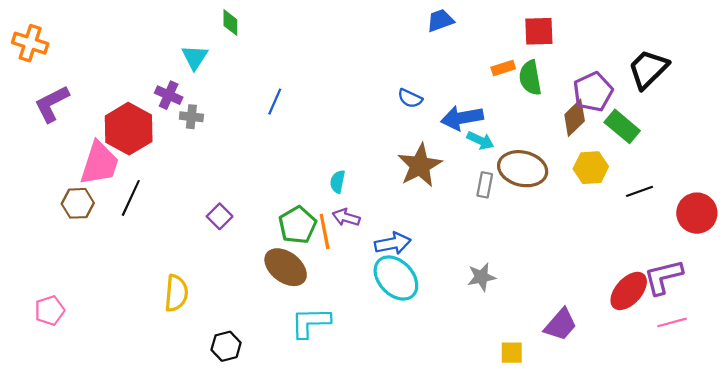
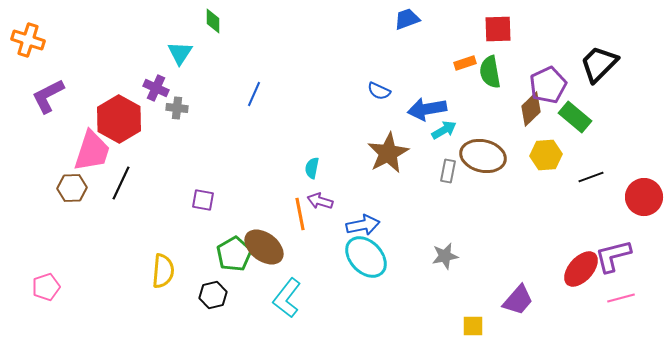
cyan arrow: (480, 141) -> (444, 130), turned -55
purple square: (220, 216) -> (203, 200), turned -35
green pentagon: (297, 225) -> (234, 254), moved
cyan L-shape: (310, 322) -> (287, 298), turned -51
black hexagon: (226, 346) -> (213, 295), moved

